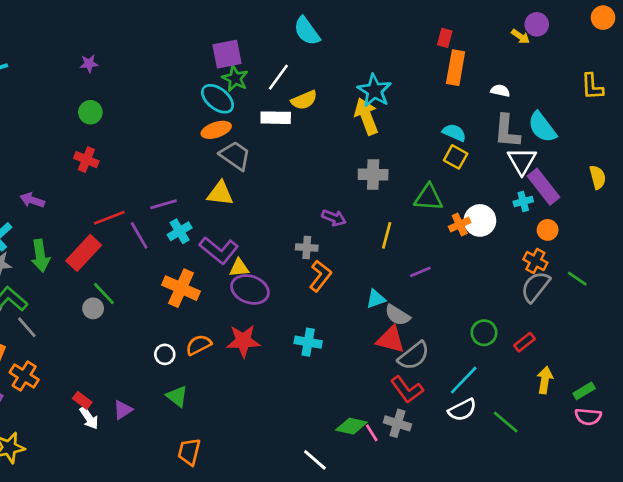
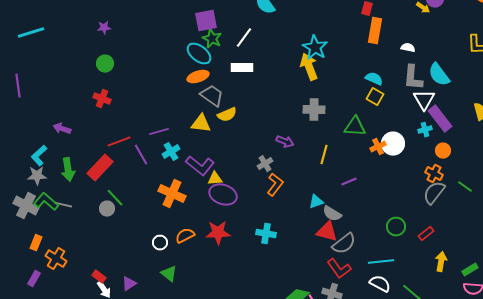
yellow semicircle: (304, 100) -> (227, 115), moved
gray cross: (307, 248) -> (265, 164), turned -35
gray line: (27, 327) -> (63, 205), moved, turned -36
cyan line: (464, 380) -> (381, 262), turned 40
white semicircle: (462, 410) -> (380, 284), turned -125

